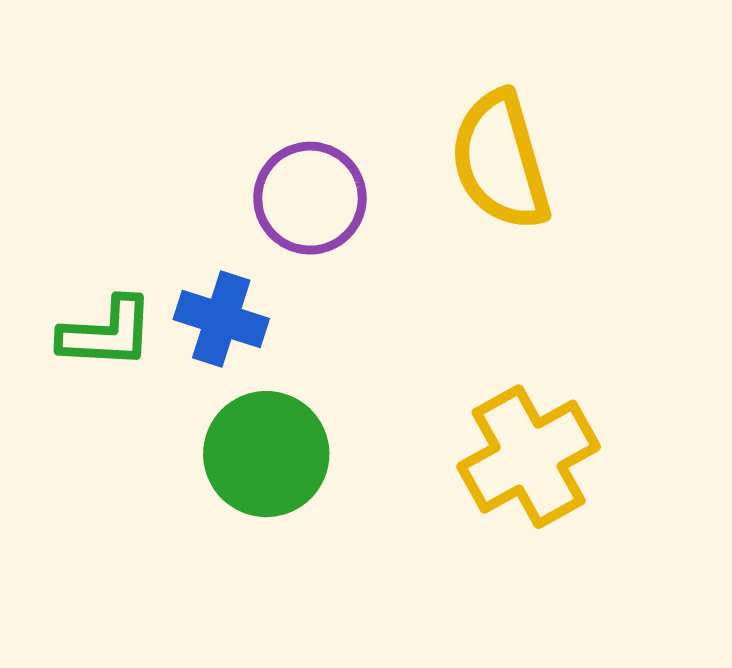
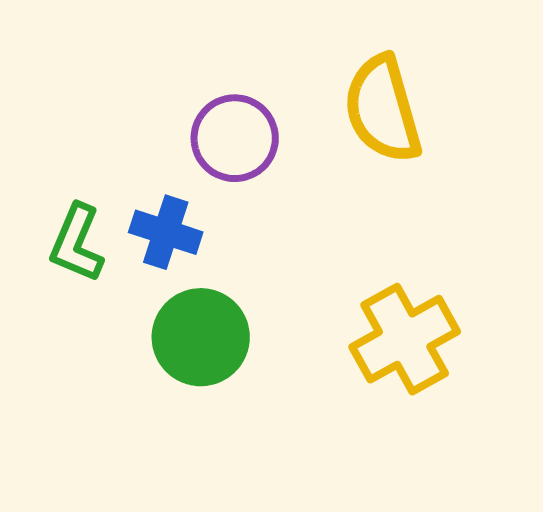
green L-shape: (107, 333) -> (77, 243), turned 110

